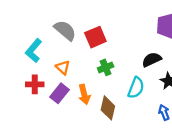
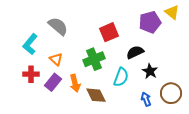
red square: (95, 37) -> (109, 32), moved
green cross: (106, 67) -> (94, 59), size x1.5
brown diamond: (108, 108) -> (96, 95), turned -40

